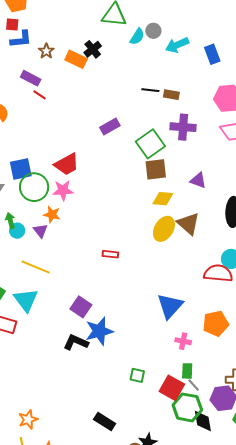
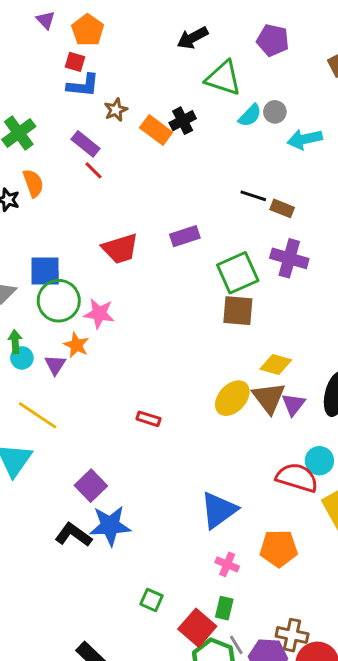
red trapezoid: (67, 164) -> (120, 249), moved
purple triangle: (198, 180) -> (293, 404), moved, turned 36
yellow diamond: (163, 199) -> (276, 364), moved
gray line: (194, 385) -> (236, 645), moved

